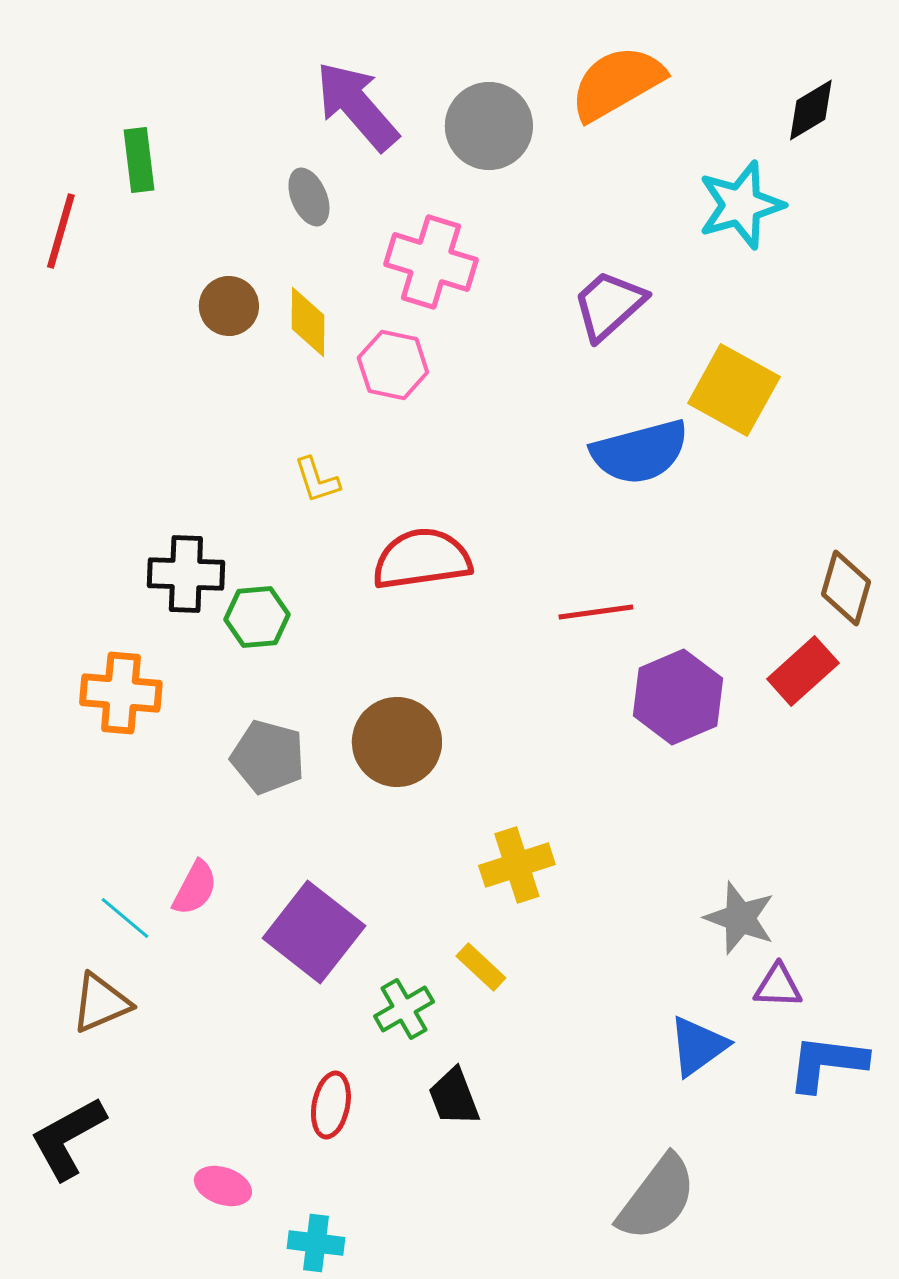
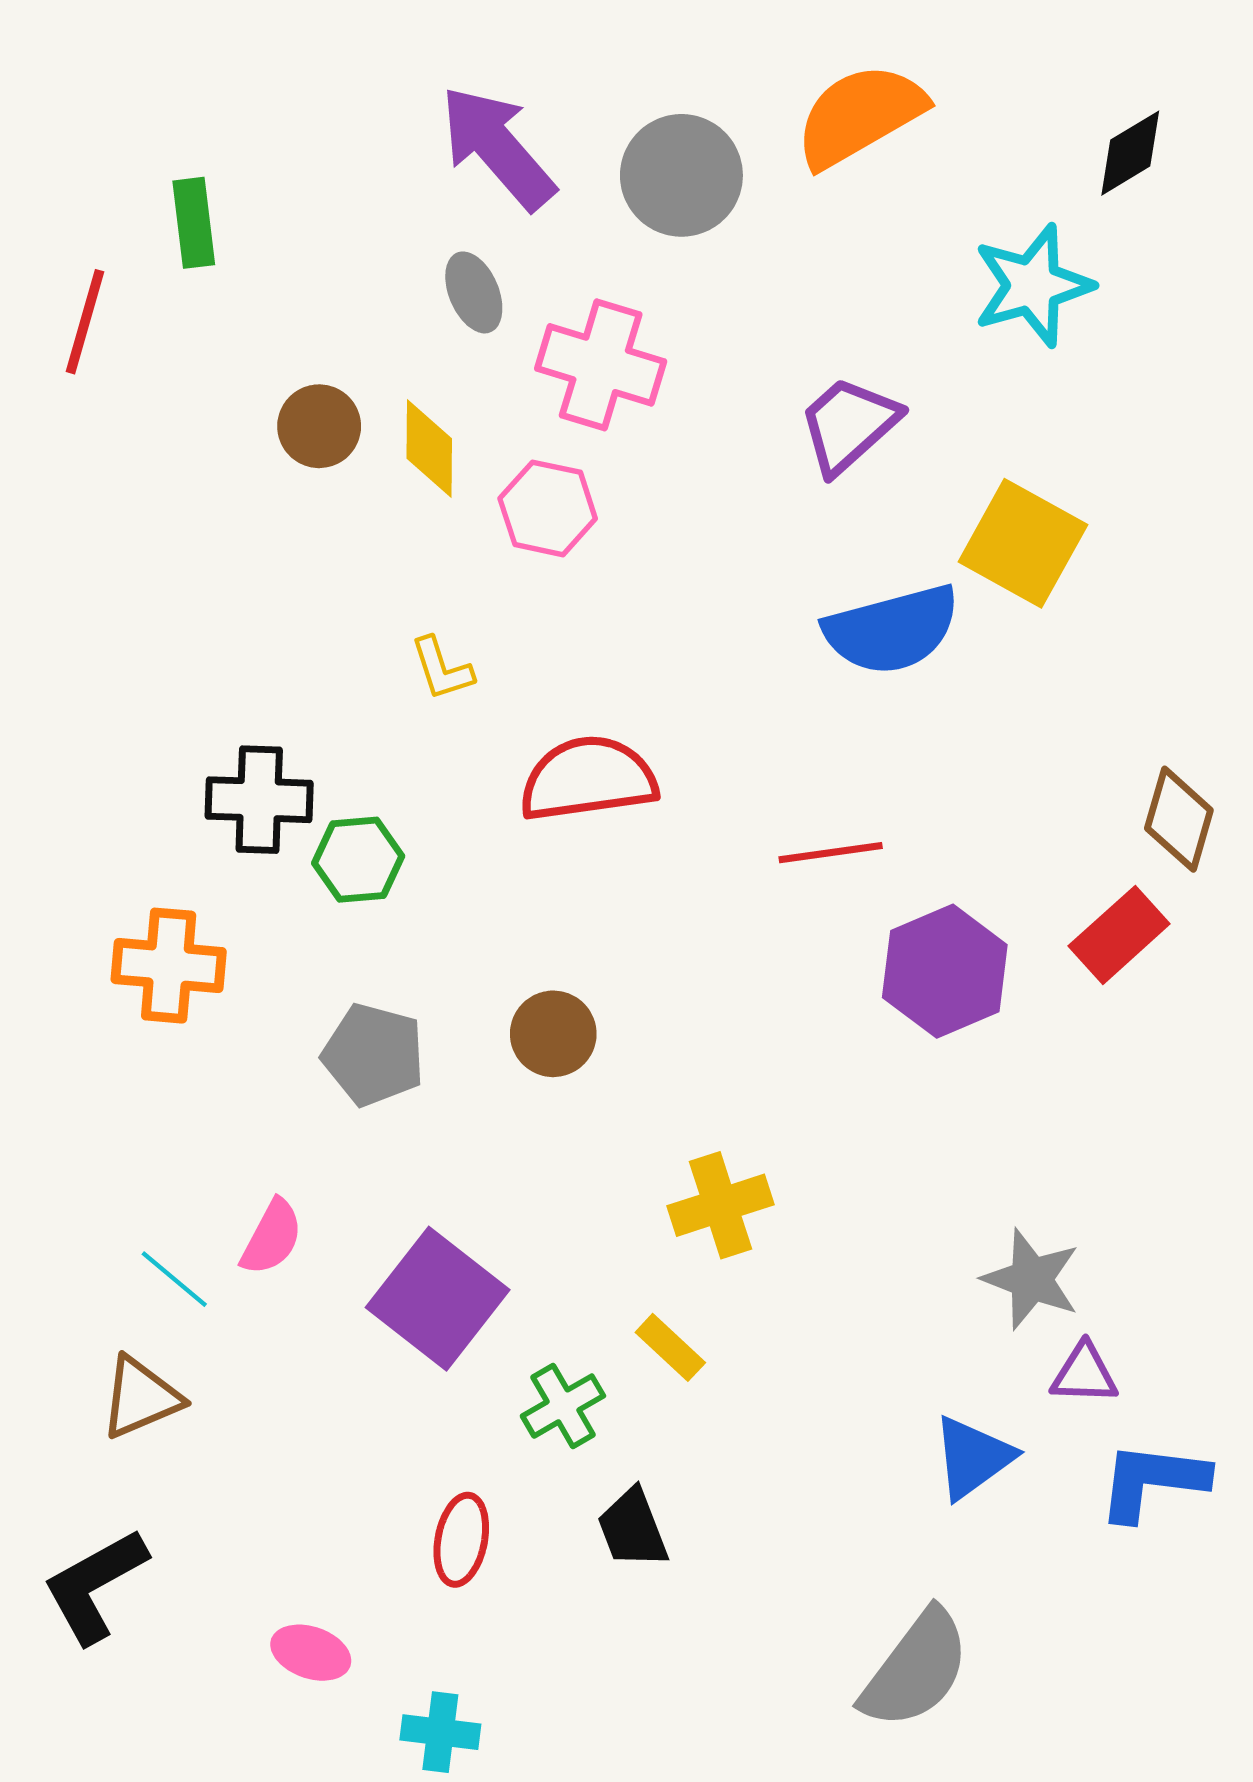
gray ellipse: (309, 197) -> (474, 292), moved
brown circle: (397, 742) -> (553, 1034), size x0.7

